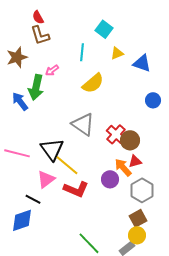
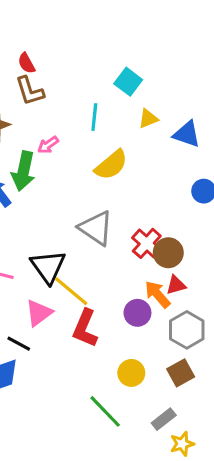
red L-shape: (76, 189) -> (85, 328), turned 90
yellow circle: (137, 235) -> (131, 373), moved

